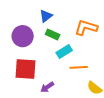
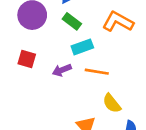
red square: (26, 69) -> (27, 59), size x0.6
purple arrow: (47, 87) -> (62, 70), moved

